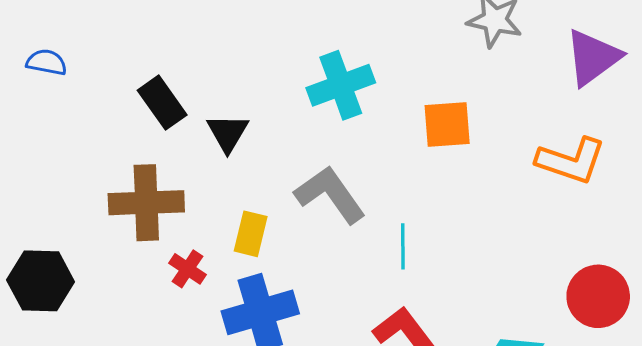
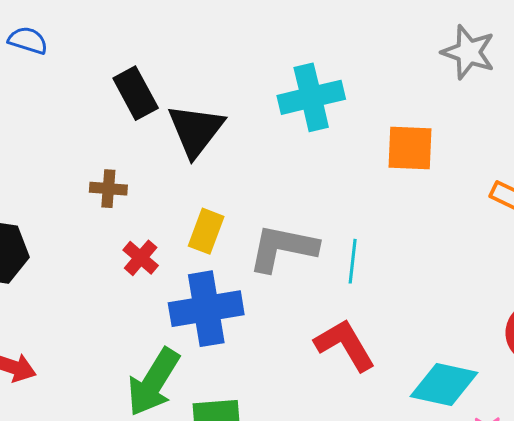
black triangle: (228, 133) -> (196, 130), size x1.4
gray L-shape: (330, 195) -> (283, 248), moved, turned -50
brown cross: (146, 203) -> (108, 189), size x0.5

